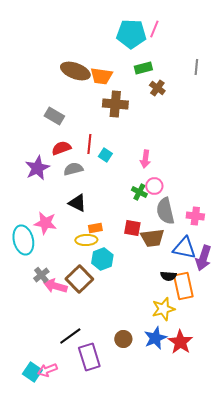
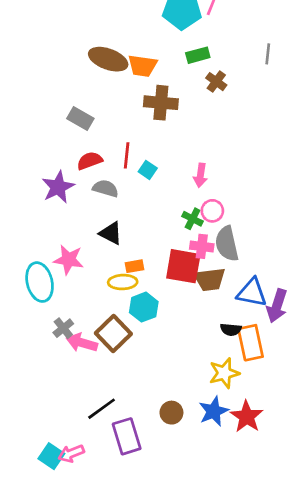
gray semicircle: (73, 169) -> (106, 188), turned 30
pink cross: (195, 216) -> (202, 246), moved
red square: (132, 228) -> (183, 266), size x1.6

